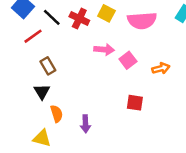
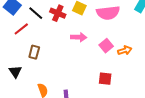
pink square: (128, 60) -> (106, 46), moved
brown rectangle: (48, 66) -> (34, 52), turned 48
black triangle: (42, 92) -> (15, 72), moved

